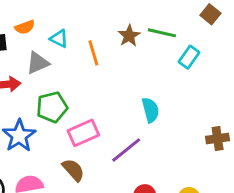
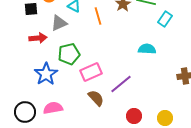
cyan semicircle: (150, 110) -> (147, 49), moved, turned -72
brown semicircle: (73, 170) -> (96, 98), moved

